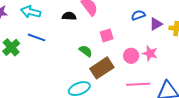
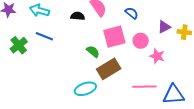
blue semicircle: (138, 15) -> (132, 13), moved, turned 56
pink square: (107, 35) -> (114, 37), size x1.6
pink circle: (131, 56) -> (141, 41), moved

